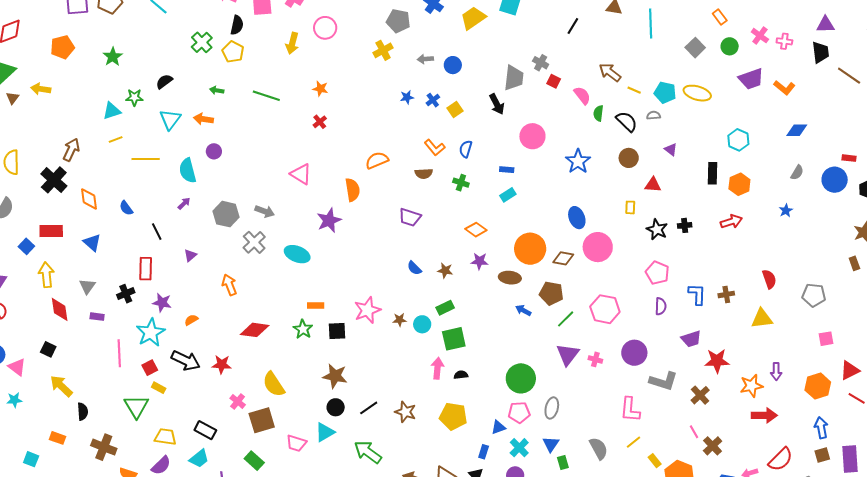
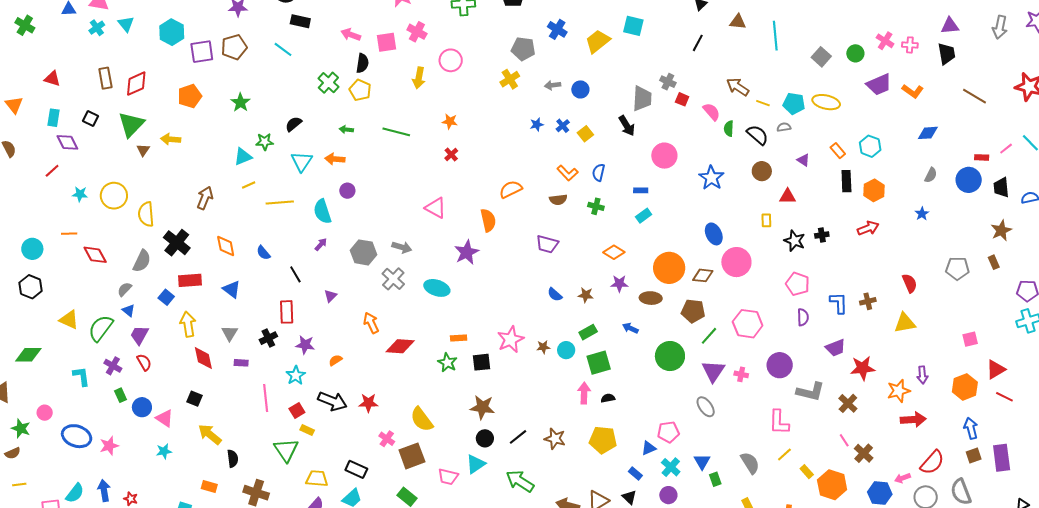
orange rectangle: (720, 17) -> (838, 151), moved
brown line: (849, 76) -> (975, 96), moved
black cross: (54, 180) -> (177, 243), moved
gray pentagon: (814, 295) -> (957, 268), moved
blue arrow: (523, 310) -> (630, 328), moved
red diamond: (255, 330) -> (400, 346), moved
cyan star: (151, 333) -> (296, 375), size x0.7
green circle: (521, 378) -> (670, 356), moved
gray ellipse: (552, 408) -> (706, 407), moved, turned -45
blue rectangle: (484, 452) -> (635, 474), turned -64

